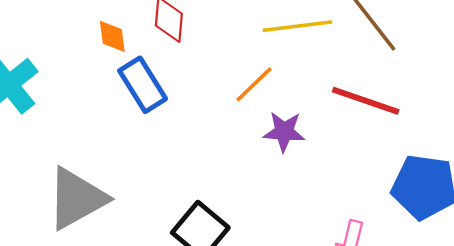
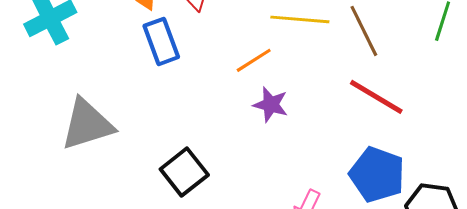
red line: (366, 101) -> (376, 97), moved

